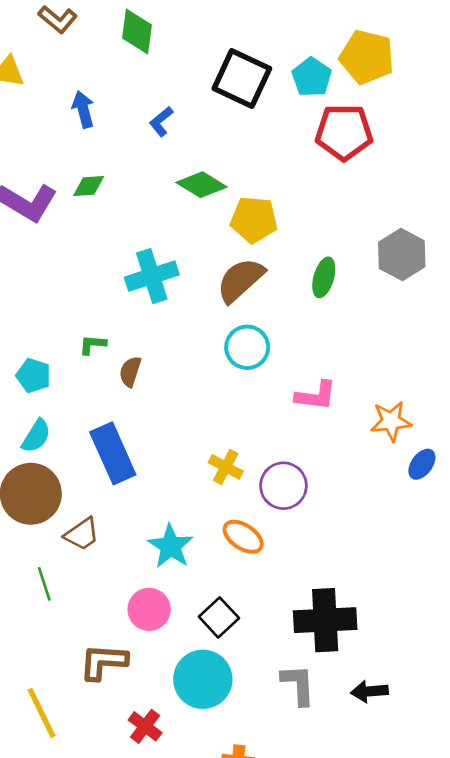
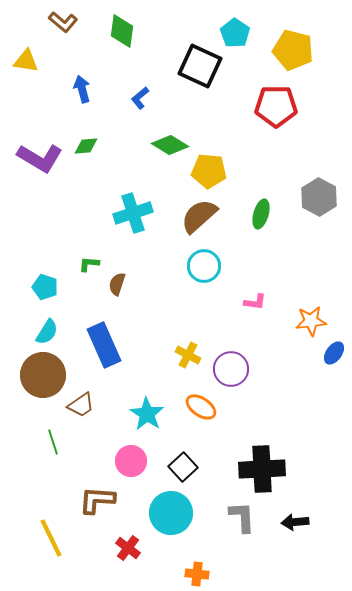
cyan pentagon: (312, 77) -> (235, 33), moved
pink L-shape: (316, 396) -> (255, 302), size x0.7

